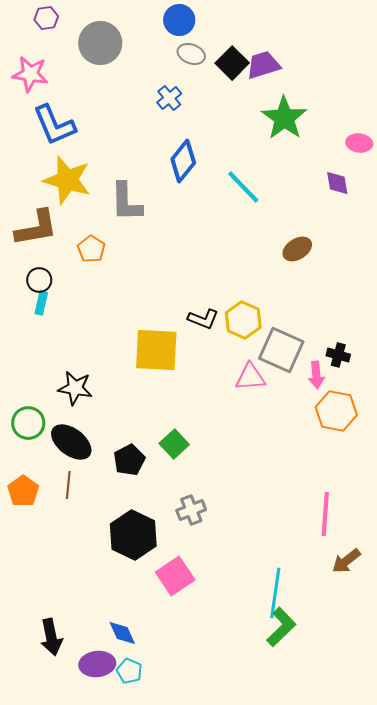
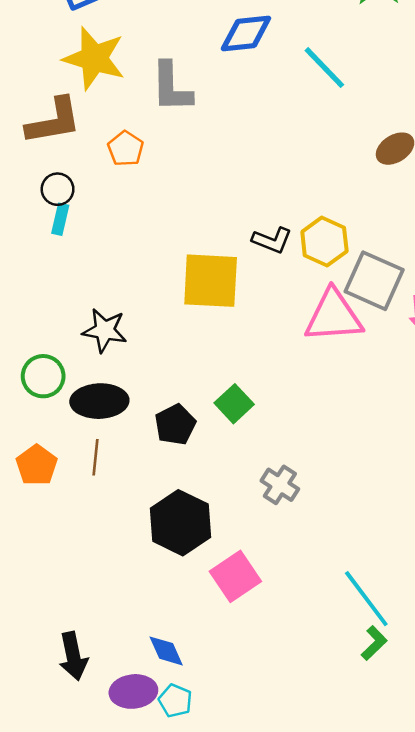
blue diamond: (183, 161) -> (246, 33), turned 45
pink triangle: (250, 377) -> (334, 316), size x1.5
black ellipse: (71, 442) -> (99, 401), turned -39
gray cross: (191, 510) -> (280, 485), moved, turned -36
cyan line: (275, 593) -> (366, 599), turned -45
green L-shape: (281, 627) -> (374, 643), size x0.7

